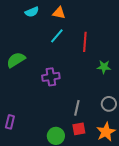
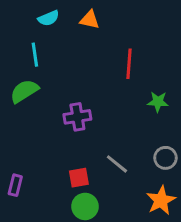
cyan line: (57, 36) -> (35, 55), moved, turned -49
gray line: (77, 108) -> (117, 164), turned -63
red square: (79, 129) -> (79, 178), moved

